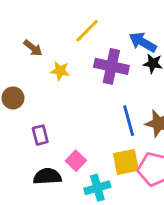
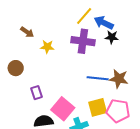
yellow line: (87, 31) -> (84, 16), moved
blue line: (129, 121) -> (98, 78), turned -65
pink square: (76, 161) -> (63, 109), size x1.6

